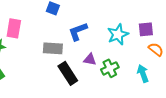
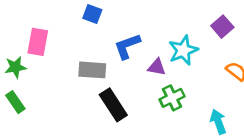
purple square: (146, 29) -> (222, 27), moved, turned -35
purple triangle: (90, 59) -> (157, 67), moved
cyan arrow: (143, 73) -> (218, 122), moved

